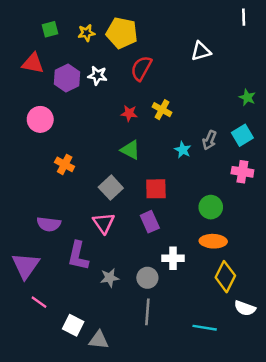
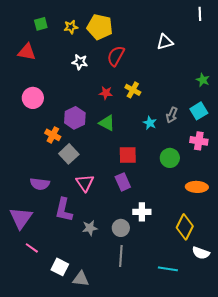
purple hexagon: (67, 78) -> (75, 118), moved
gray square: (111, 188) -> (69, 154), moved
green circle: (211, 207) -> (170, 158), moved
orange ellipse: (213, 241) -> (197, 187), moved

